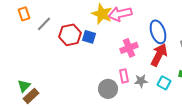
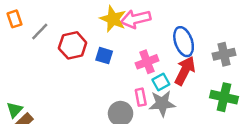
blue square: (89, 37) -> (104, 56), moved
gray star: (141, 81) -> (162, 103), size x1.5
cyan square: (164, 83) -> (161, 82), moved, turned 32

